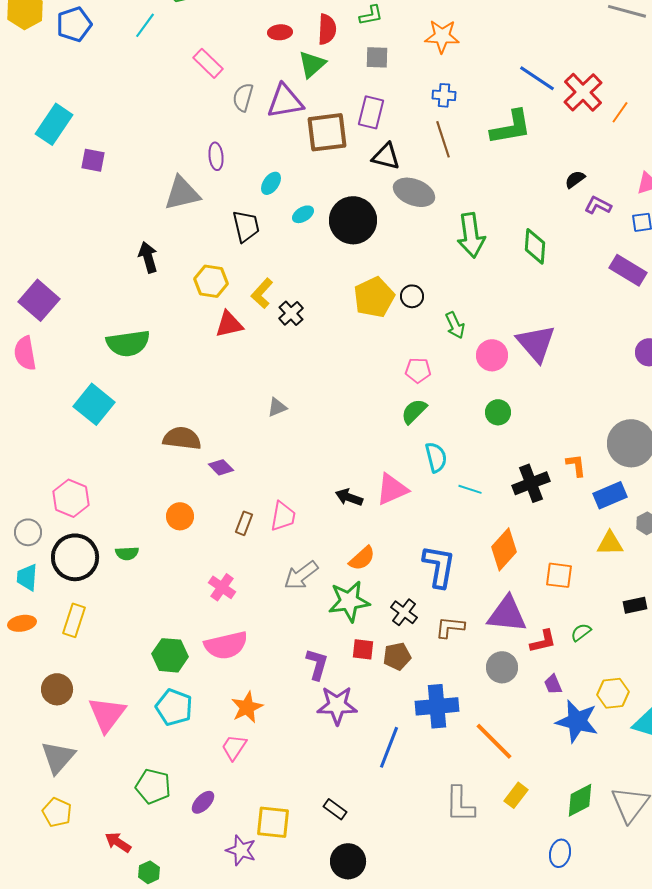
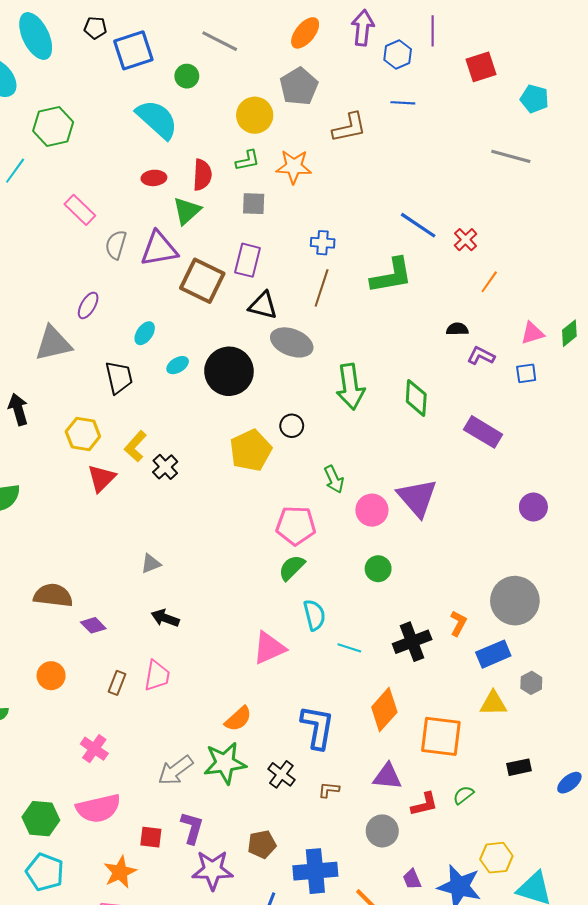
orange star: (442, 36) -> (294, 167), moved
red cross: (583, 92) -> (466, 240), size x0.6
orange line: (620, 112) -> (489, 282), moved
brown square: (327, 132) -> (202, 281), turned 33
brown line: (443, 139) -> (322, 288), turned 36
purple ellipse: (216, 156) -> (88, 305), turned 36
black semicircle: (575, 179) -> (457, 329), turned 35
purple rectangle: (628, 270) -> (483, 432), moved
black circle: (412, 296) -> (292, 426), moved
red triangle: (229, 324) -> (101, 478), turned -32
pink pentagon: (418, 370) -> (296, 526), size x1.5
orange L-shape: (576, 465) -> (458, 623), turned 35
black arrow: (349, 497) -> (165, 618), moved
gray arrow: (301, 575) -> (176, 770), moved
orange square: (559, 575) -> (441, 736), size x1.5
purple triangle: (507, 614) -> (387, 776), size x0.7
brown L-shape: (450, 627) -> (329, 790), size x0.7
red square: (363, 649) -> (151, 837), moved
brown pentagon: (397, 656) -> (262, 844), moved
purple trapezoid: (553, 684) -> (412, 879), moved

